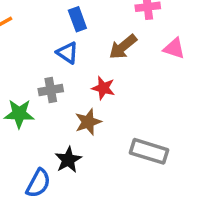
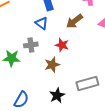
gray rectangle: (149, 151) -> (87, 84), turned -35
black star: (68, 160) -> (57, 95), moved

